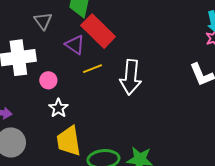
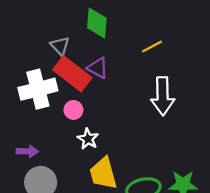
red rectangle: (98, 31) -> (72, 74), moved
yellow line: (93, 69) -> (152, 47), moved

